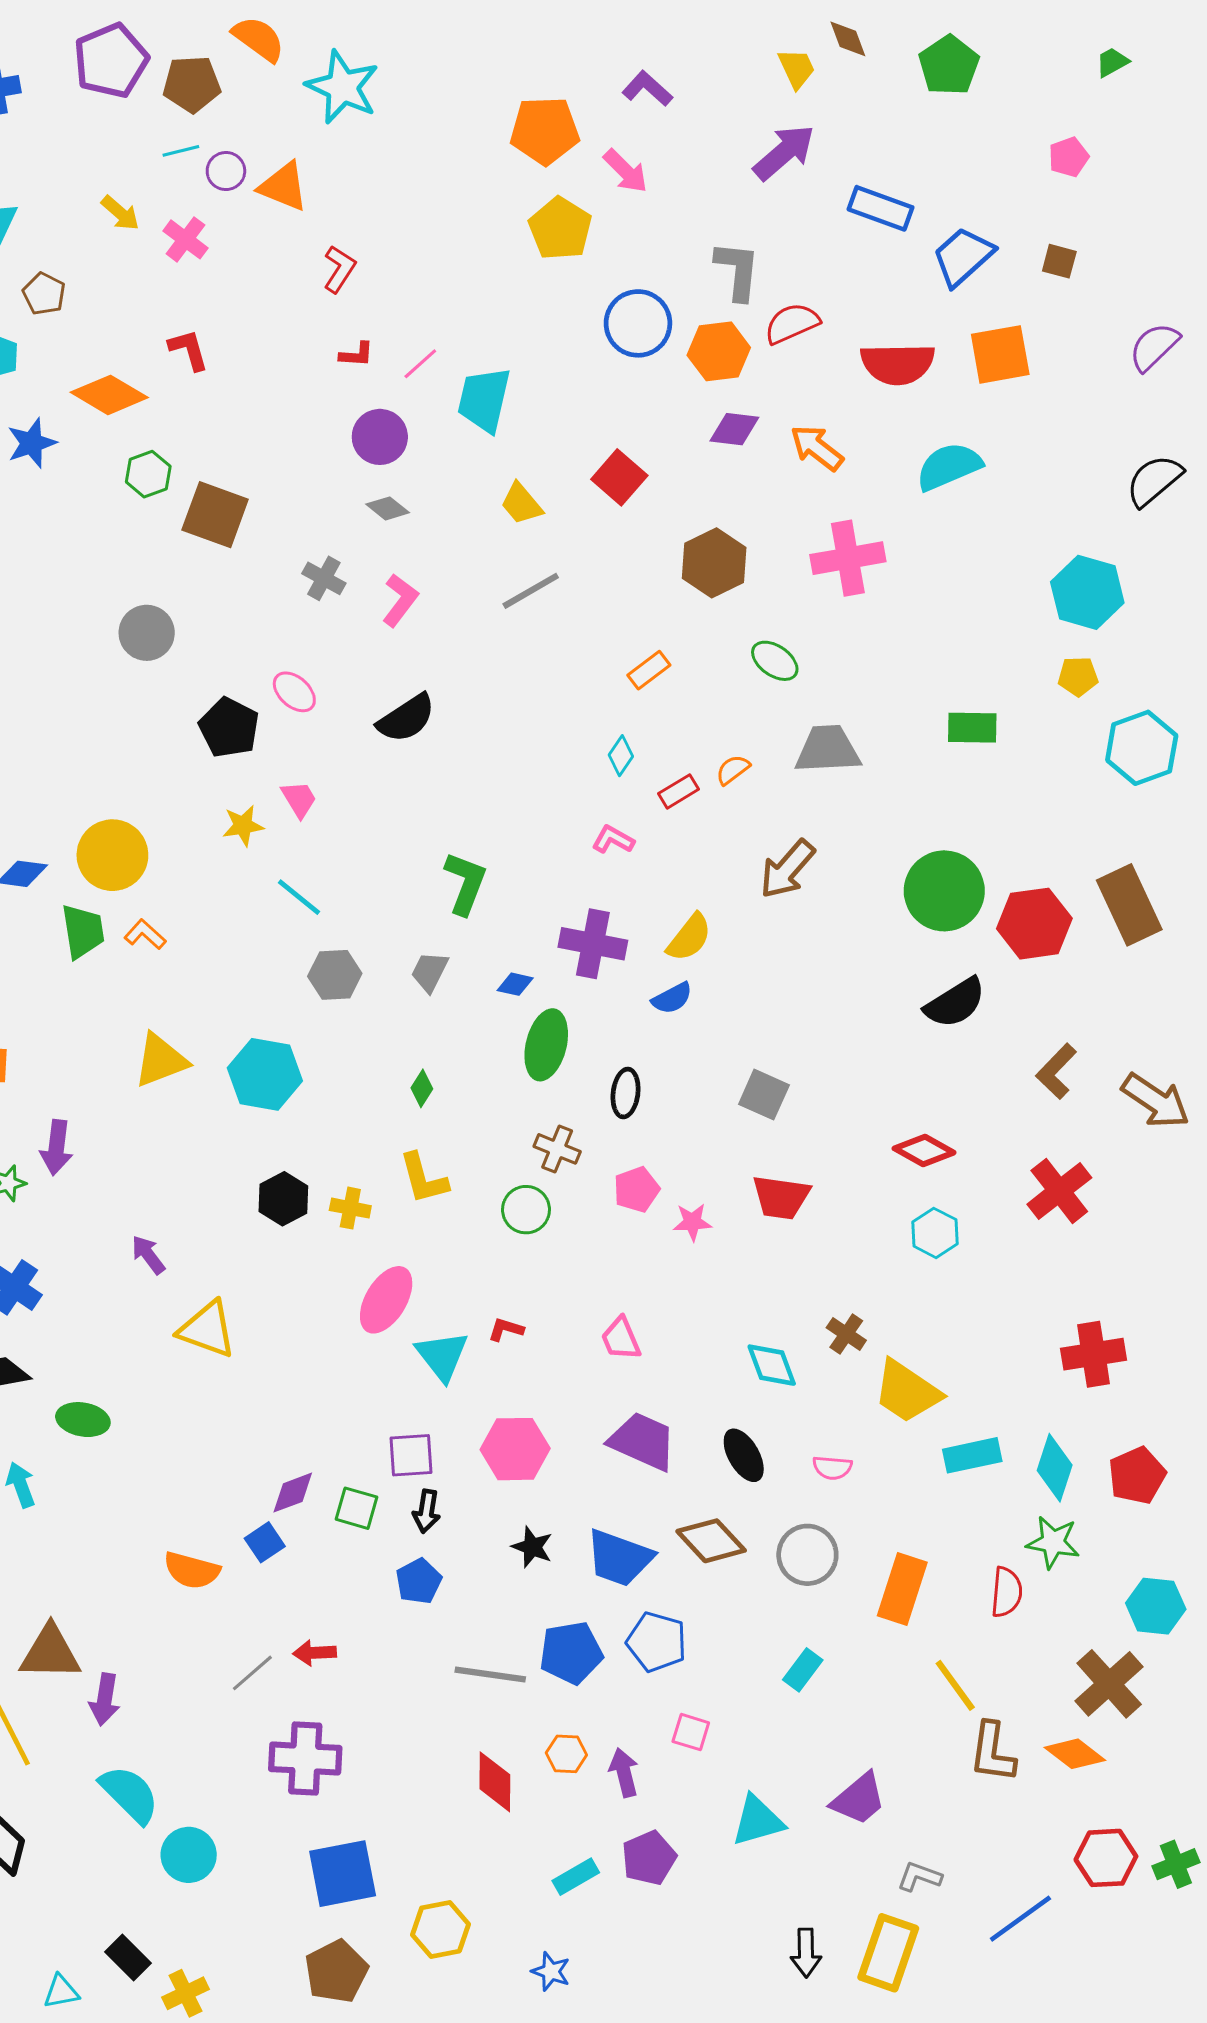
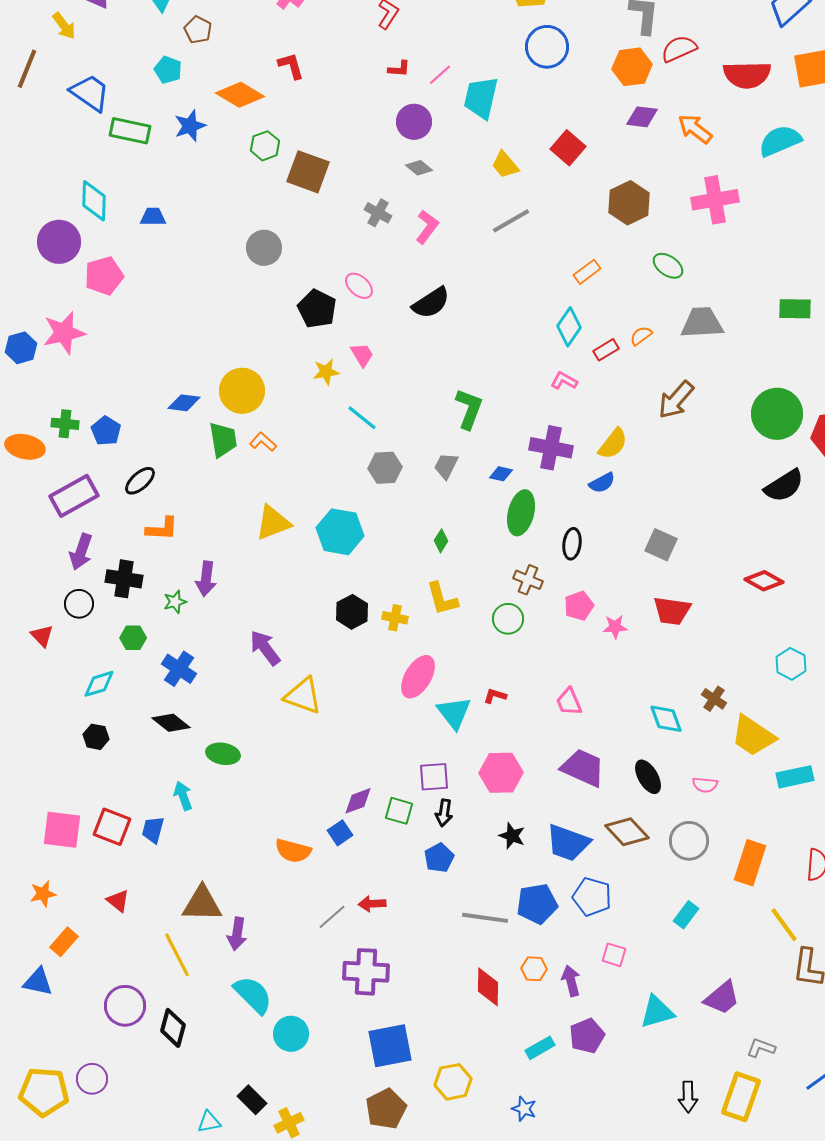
blue circle: (638, 323) -> (547, 47), moved
cyan diamond: (621, 756) -> (569, 327), size x1.5
cyan hexagon: (935, 1233) -> (791, 664), moved
purple arrow: (148, 1255) -> (265, 648), size x1.4

